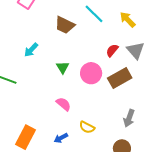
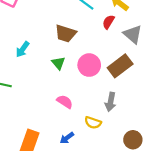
brown trapezoid: (65, 25) -> (66, 33), moved
red semicircle: (112, 50) -> (108, 22), moved
gray arrow: (129, 118) -> (111, 102), moved

